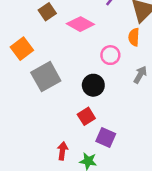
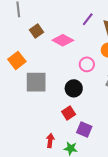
gray square: (46, 77) -> (36, 82), turned 30

